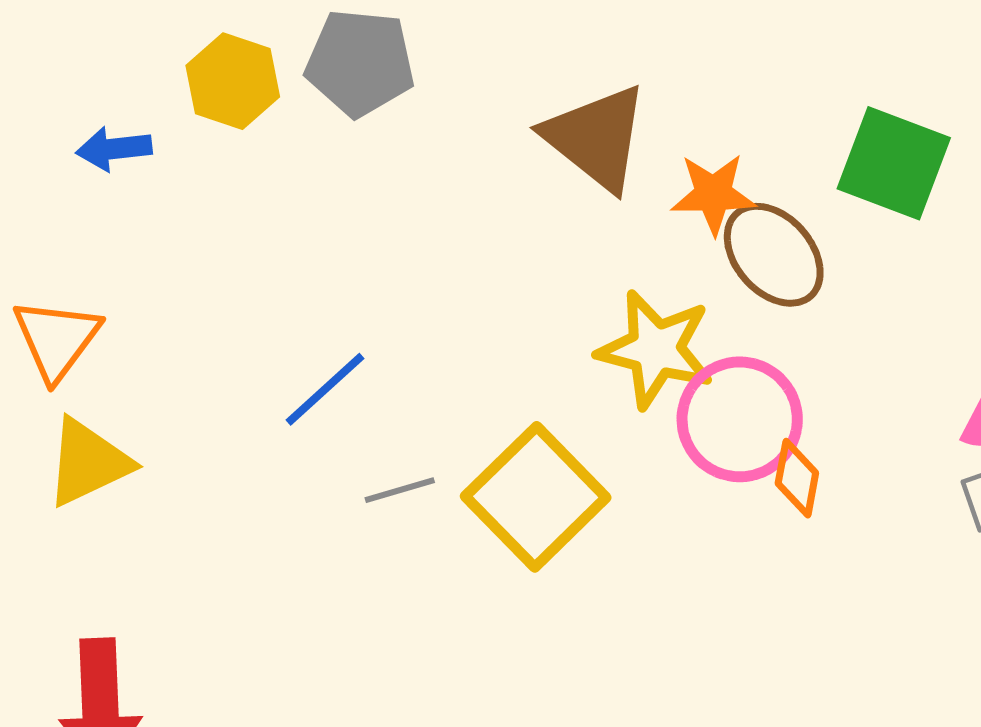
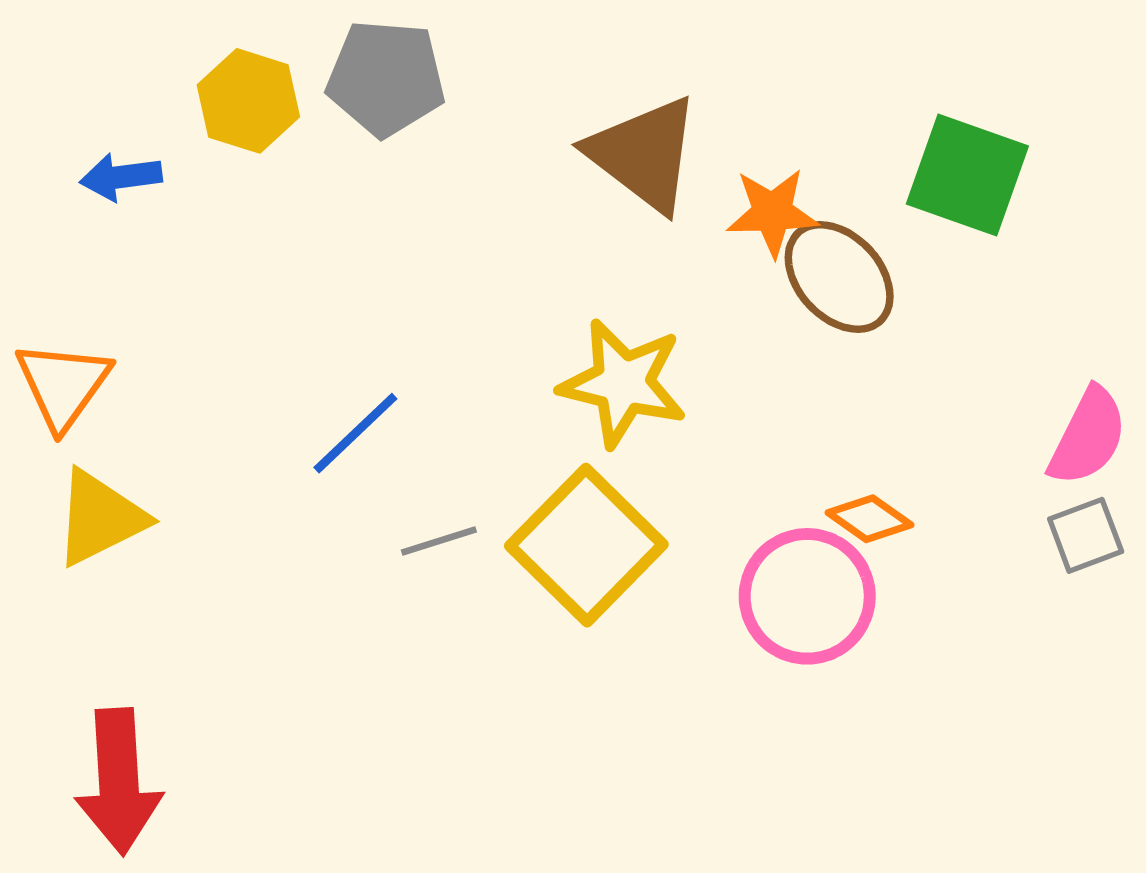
yellow star: (656, 349) -> (623, 383), moved
pink circle: (740, 419) -> (807, 596), moved
orange diamond: (797, 478) -> (869, 519), turned -64

